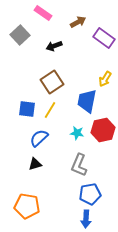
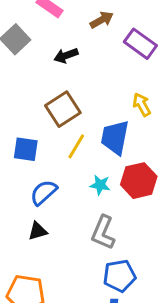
yellow arrow: (105, 79) -> (142, 105), turned 119
yellow line: (50, 110) -> (76, 146), moved

